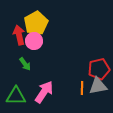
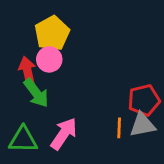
red arrow: (19, 35) -> (27, 71), moved
green arrow: (25, 64) -> (36, 93), size x1.5

